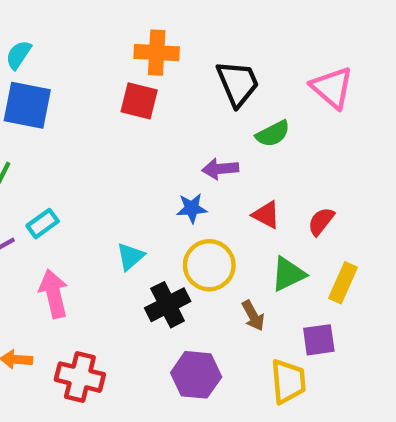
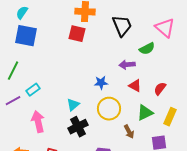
green semicircle: (273, 134) -> (147, 49), moved
purple arrow: (220, 169) -> (127, 65), moved
black cross: (168, 305) -> (78, 127), moved

